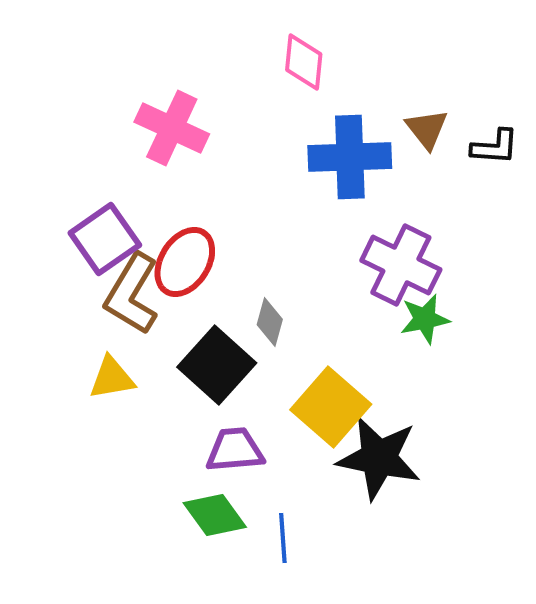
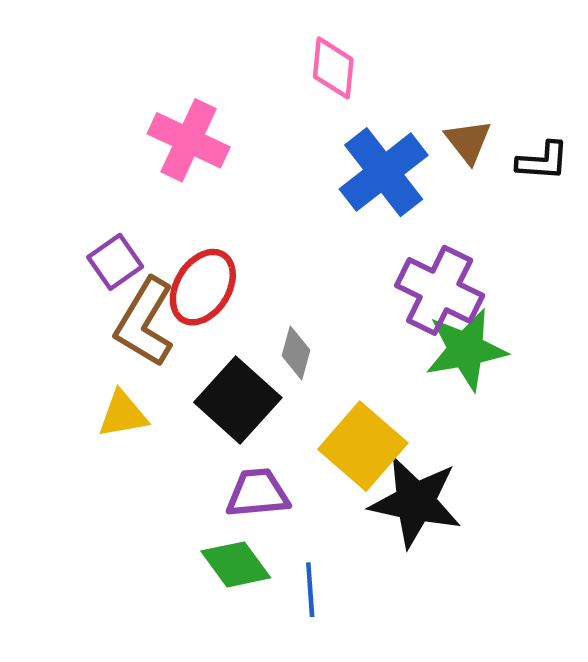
blue cross: (350, 157) -> (384, 172), turned -36
purple square: (105, 239) -> (115, 262), size x0.7
green star: (425, 319) -> (466, 350), size x1.5

